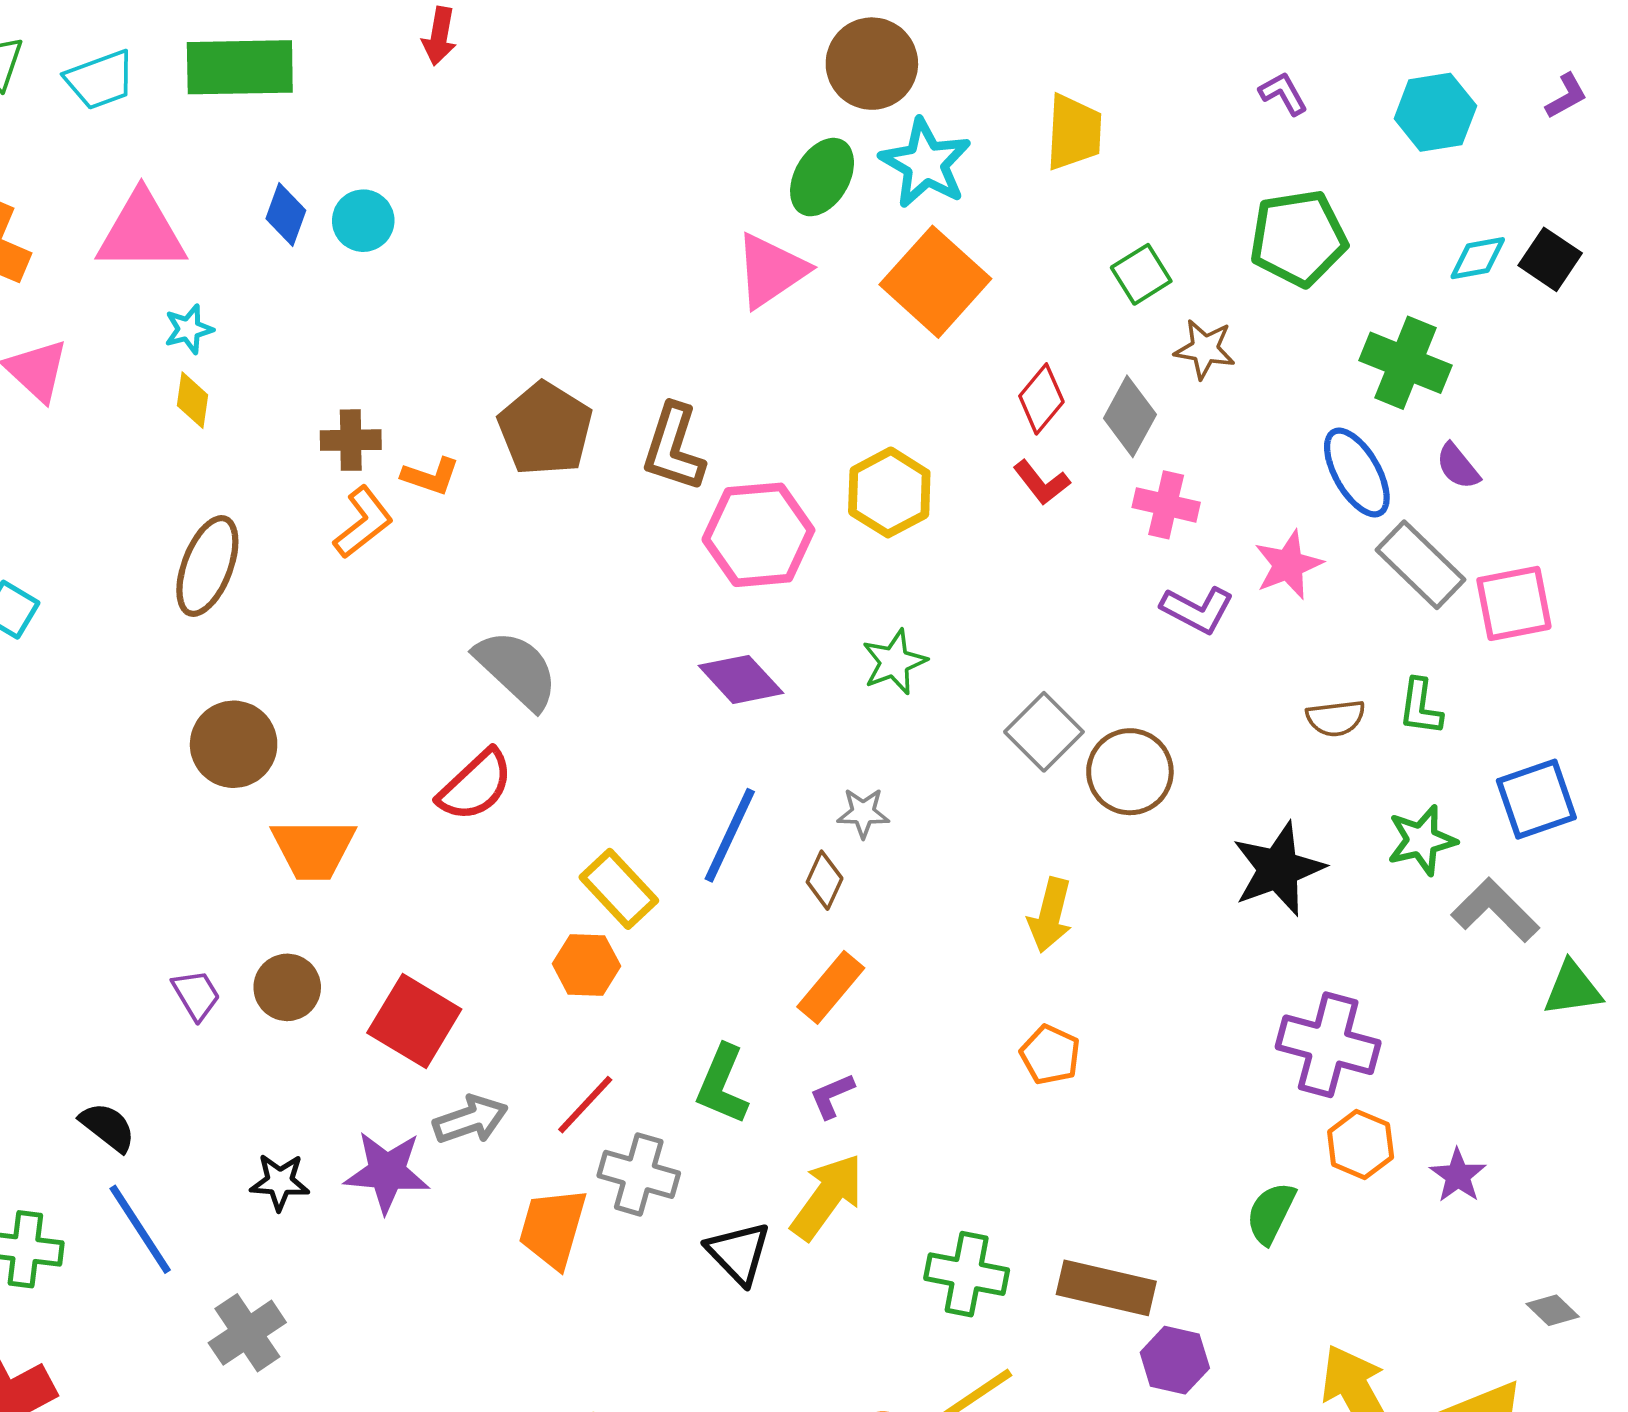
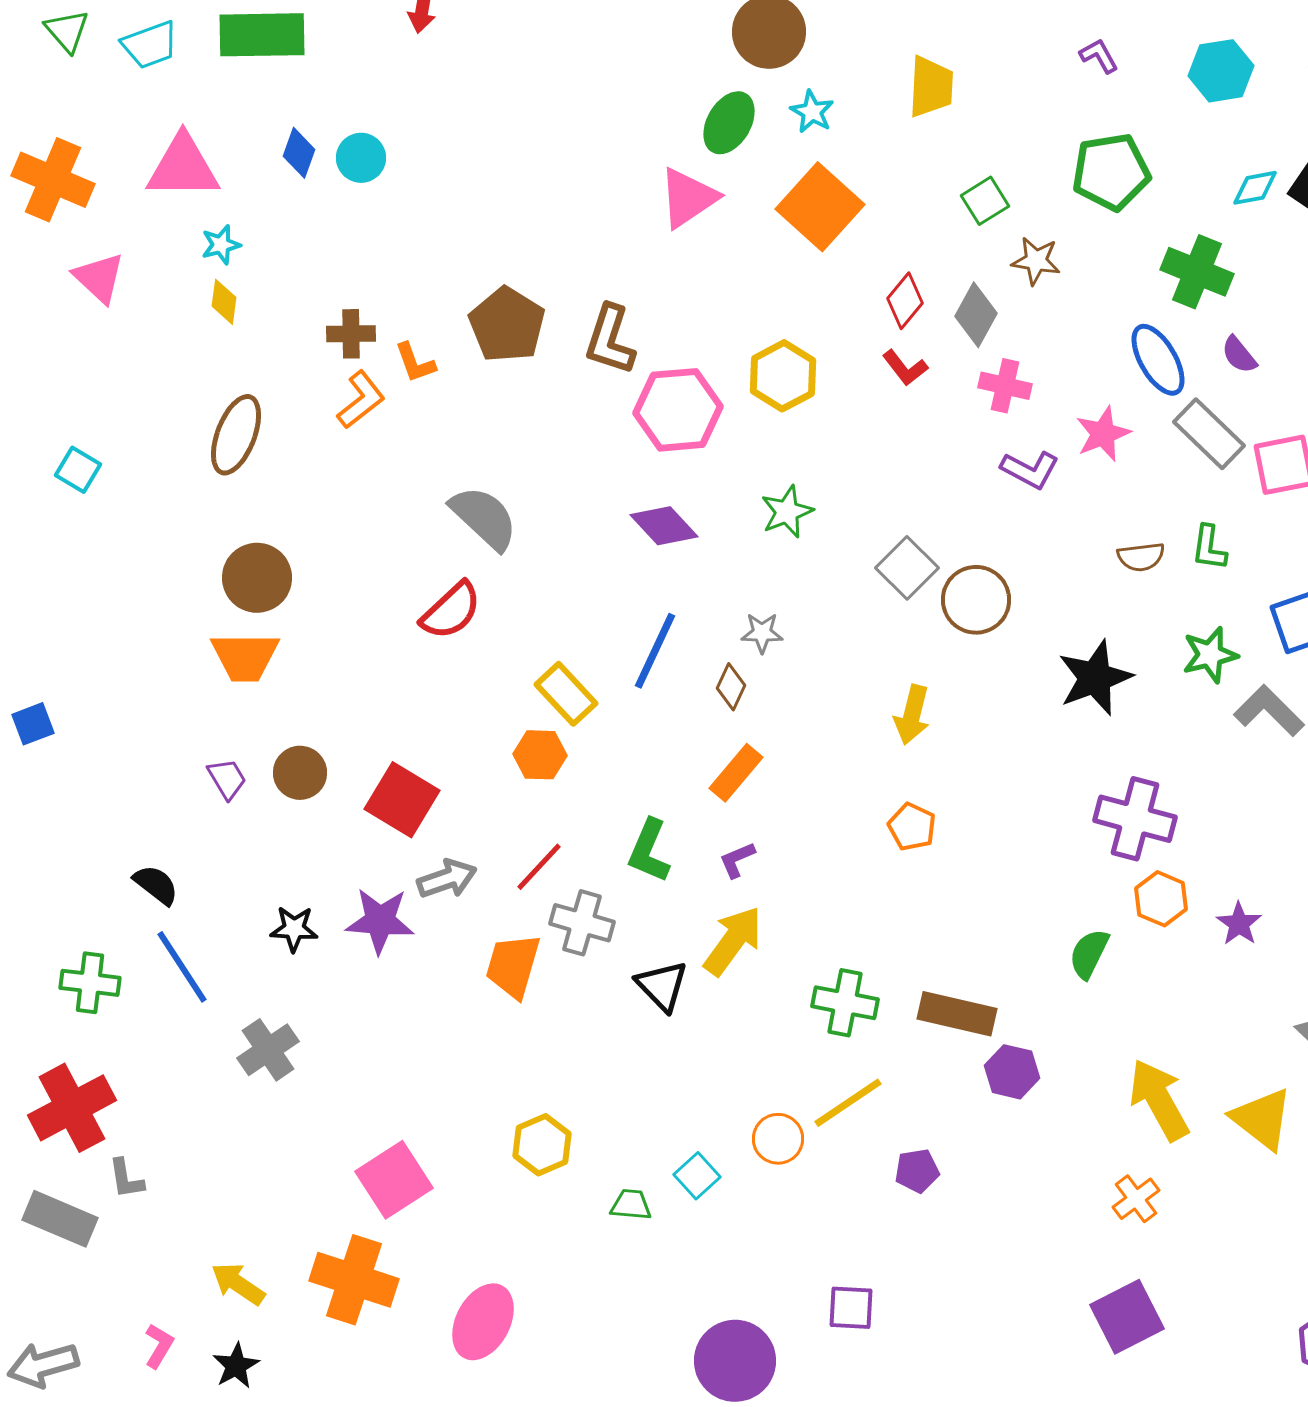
cyan star: (925, 163) -> (812, 112), size x0.6
orange L-shape: (431, 476) -> (415, 363), turned 51
orange trapezoid: (313, 849) -> (245, 657), moved

